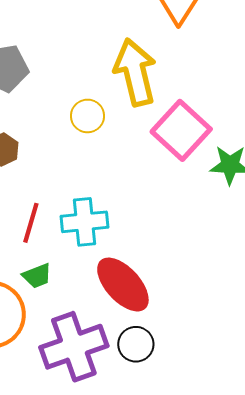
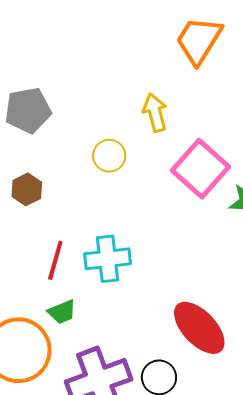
yellow arrow: (135, 72) -> (155, 113), size x0.6
red ellipse: (123, 285) -> (199, 328), moved

